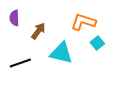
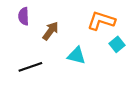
cyan triangle: (61, 53) -> (76, 56), size x0.7

